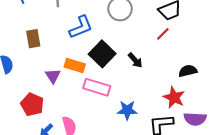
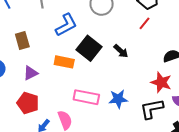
purple triangle: (53, 76) -> (31, 73), moved, turned 42
pink rectangle: (97, 87) -> (86, 97), moved

